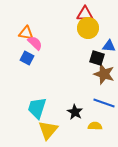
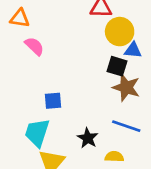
yellow circle: (88, 28) -> (120, 32), moved
orange triangle: (26, 33) -> (20, 18), moved
blue square: (27, 58) -> (53, 101), moved, turned -32

